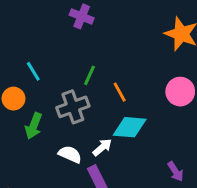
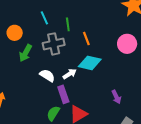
cyan line: (33, 71) -> (44, 18), moved
green line: (90, 75) -> (68, 24), turned -40

